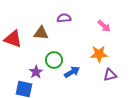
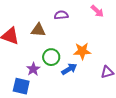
pink arrow: (104, 26) -> (97, 11), moved
orange star: (99, 54) -> (82, 51), moved

